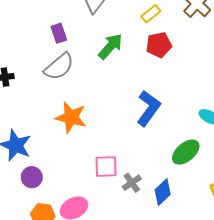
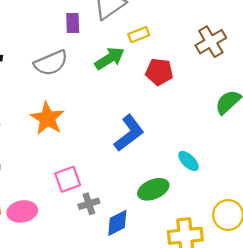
yellow rectangle: (151, 14) -> (139, 35), moved
purple rectangle: (59, 33) -> (73, 23), moved
pink square: (106, 167) -> (68, 179), turned -35

